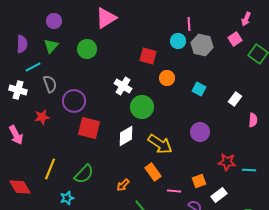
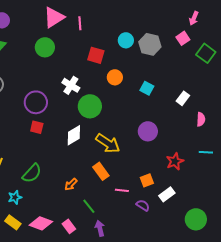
pink line: (189, 24) -> (80, 23), moved
green circle: (87, 49) -> (45, 47), moved
purple circle: (74, 101) -> (36, 102), moved
red square: (89, 128) -> (37, 127), size x0.6
red star: (227, 162) -> (175, 161), turned -30
cyan line: (249, 170) -> (206, 152), moved

